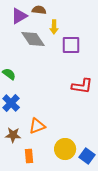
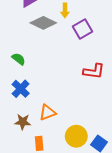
gray diamond: (33, 39) -> (43, 23), turned -30
purple square: (71, 45) -> (82, 29), turned -30

